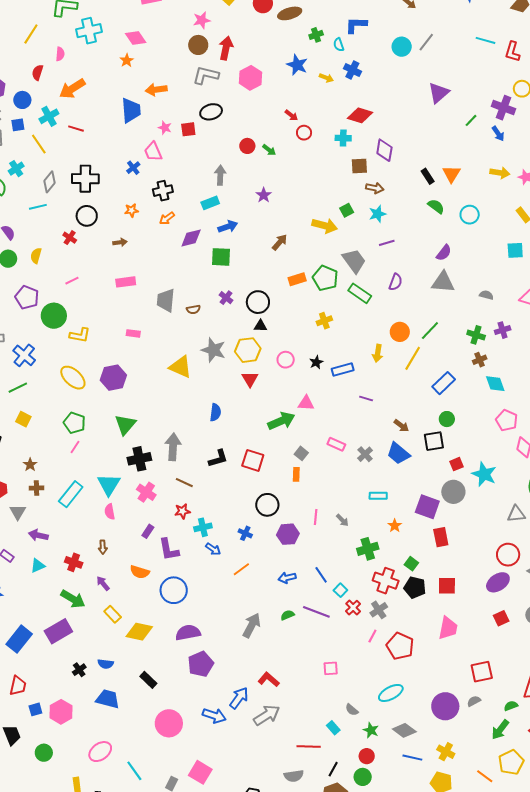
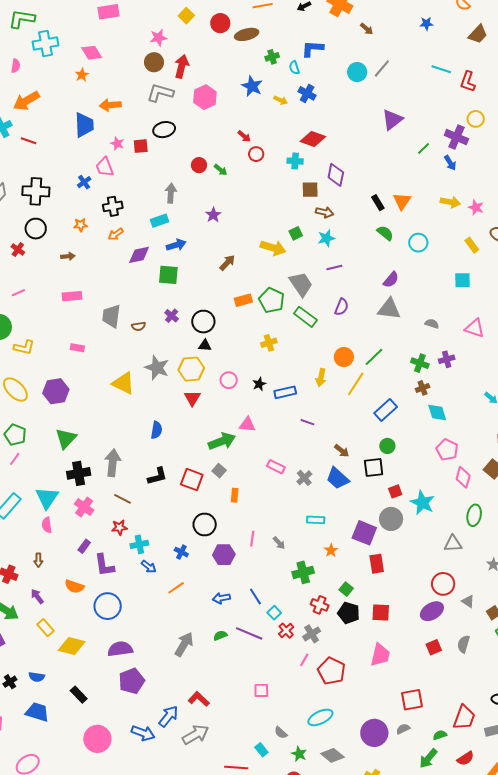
gray square: (301, 453) -> (219, 471), moved
red cross: (386, 581) -> (320, 605), size x0.7

